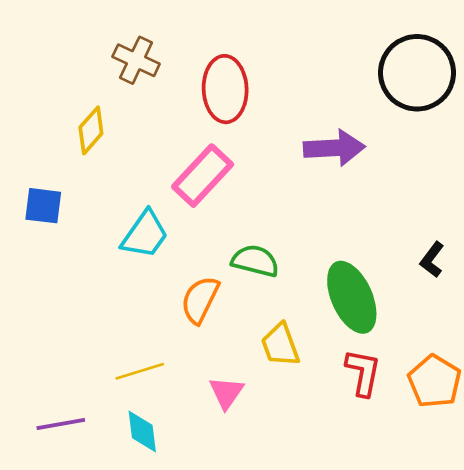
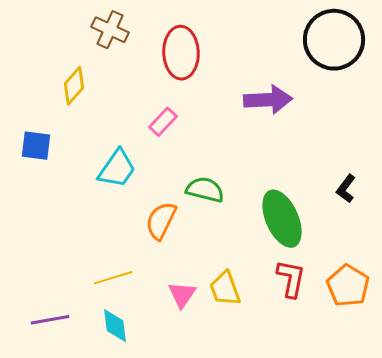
pink rectangle: (203, 176) -> (163, 122), size x0.6
yellow trapezoid: (280, 345) -> (225, 289), moved

